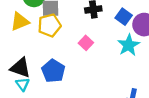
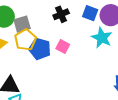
blue pentagon: (53, 71) -> (40, 49), moved

